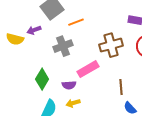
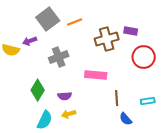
orange line: (76, 22) -> (75, 22), moved
brown cross: (111, 45) -> (107, 39), moved
pink rectangle: (88, 69) -> (96, 75), moved, turned 35

